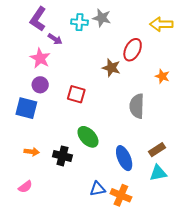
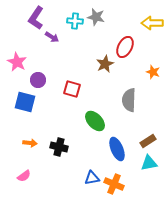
pink star: (40, 58) -> (17, 62), moved
brown star: (111, 68) -> (105, 64), turned 30
green ellipse: (88, 137) -> (95, 121), moved

